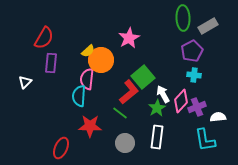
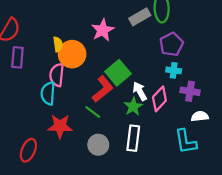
gray rectangle: (208, 26) -> (140, 17), moved
yellow semicircle: (88, 51) -> (58, 44), turned -56
purple cross: (197, 107) -> (190, 91), moved, turned 30

